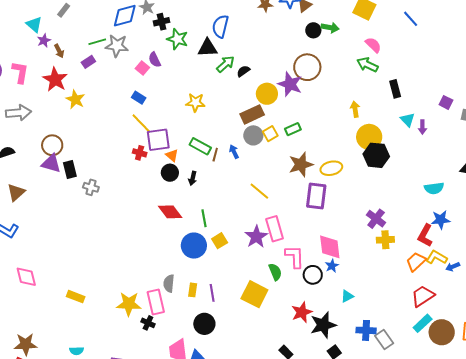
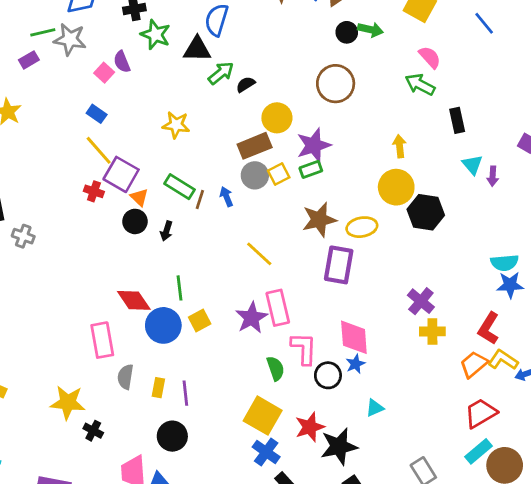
purple star: (290, 84) -> (314, 145), moved, turned 30
yellow circle: (369, 137) -> (396, 187), moved
purple square: (158, 140) -> (121, 174), turned 35
red diamond: (170, 212) -> (134, 300), moved
blue star: (441, 220) -> (510, 285), moved
yellow square: (254, 294) -> (263, 416), moved
pink rectangle: (156, 302) -> (102, 340), moved
blue cross: (366, 330) -> (266, 452), moved, turned 30

